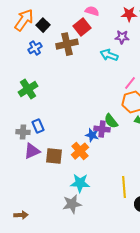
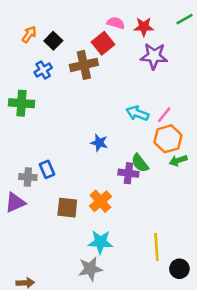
red star: (129, 14) -> (144, 27), moved
orange arrow: (24, 20) -> (29, 34), size x0.6
purple star: (122, 37) -> (154, 56), size x1.5
cyan arrow: (109, 55) -> (137, 113), moved
green cross: (28, 89) -> (21, 103), moved, turned 36
blue star: (92, 135) -> (99, 143), moved
purple triangle: (32, 151) -> (15, 203), moved

